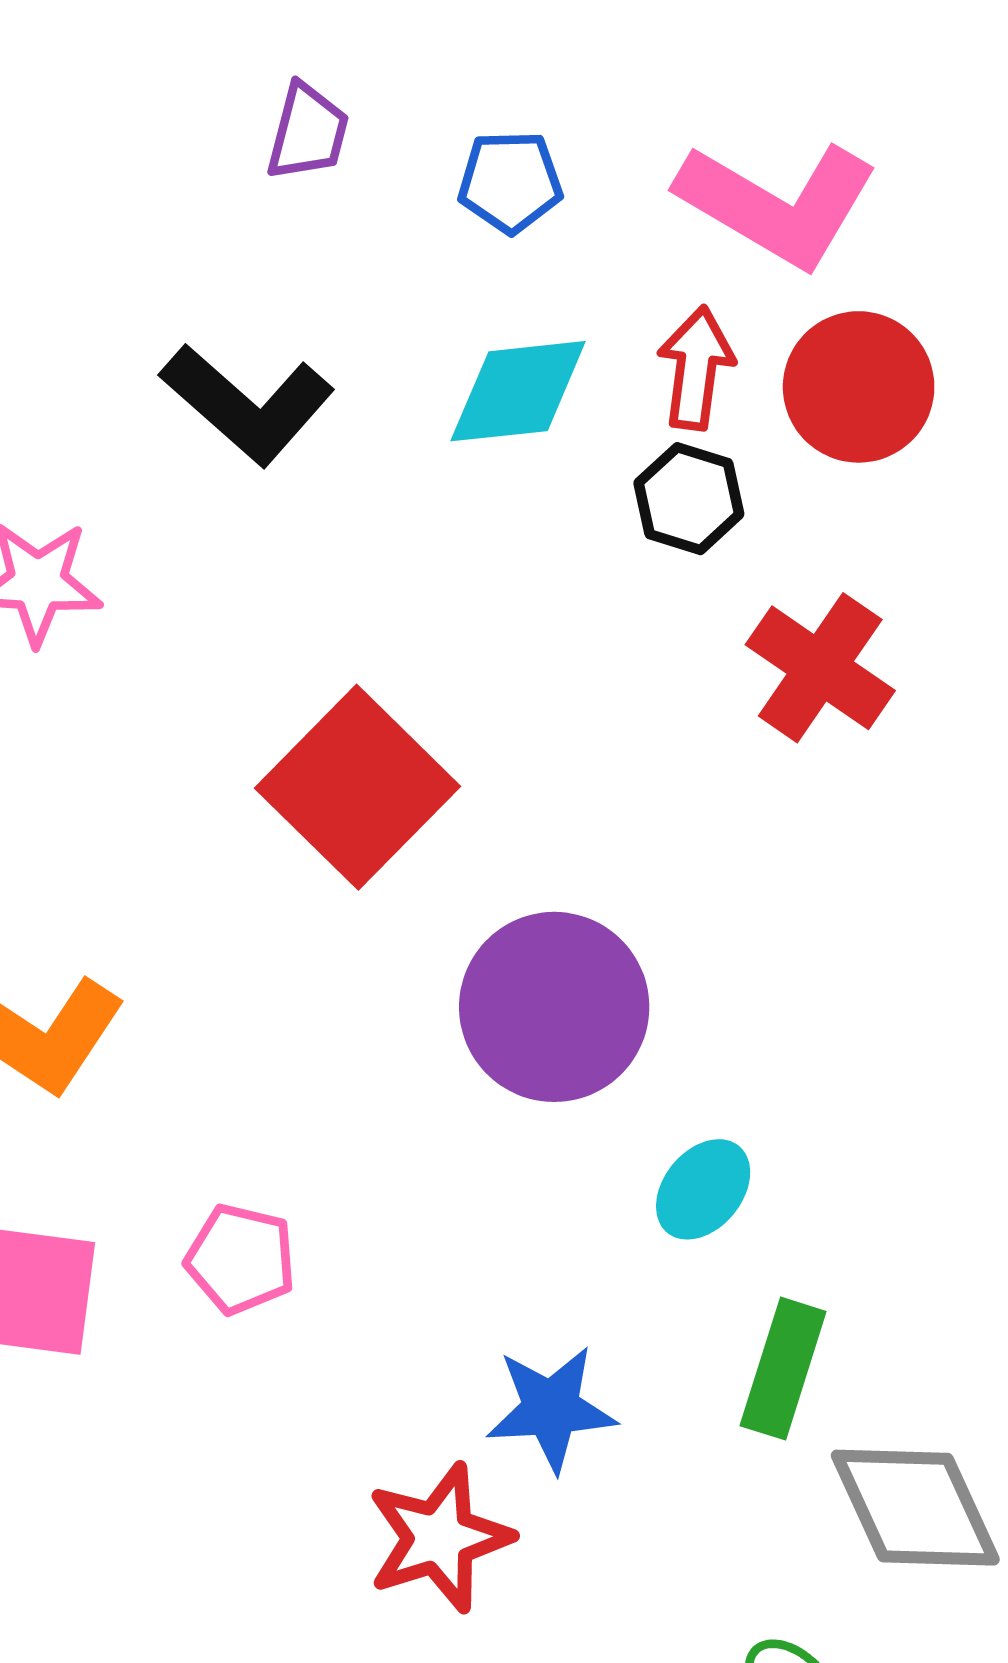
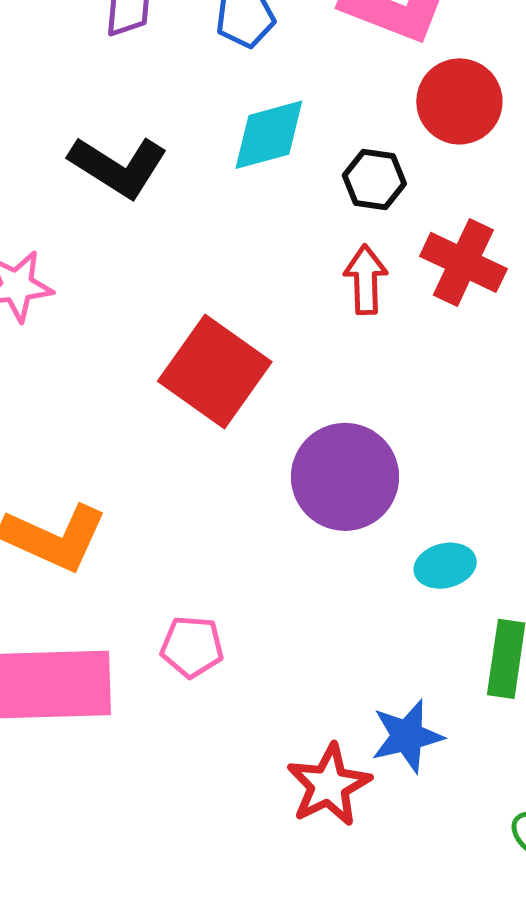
red arrow: (696, 368) -> (366, 280), moved
cyan ellipse: (703, 1189) -> (445, 566), turned 46
blue star: (551, 1409) -> (407, 736), moved

